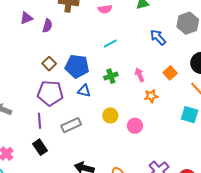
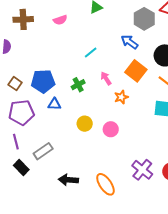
blue arrow: (158, 37) -> (130, 42), moved
cyan line: (110, 43) -> (91, 53), moved
orange square: (170, 73) -> (136, 71), size x1.5
gray rectangle: (71, 125) -> (43, 151), moved

